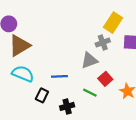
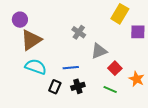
gray cross: (103, 42) -> (79, 32), moved, turned -32
green line: (90, 93) -> (110, 89), moved
black cross: (67, 106) -> (78, 86), moved

